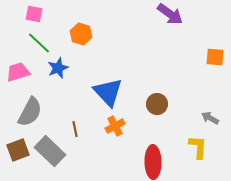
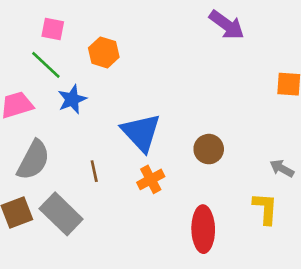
pink square: (34, 14) -> (53, 29), moved
brown line: (75, 129) -> (94, 171), moved

